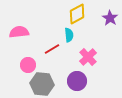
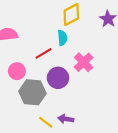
purple circle: (77, 81) -> (58, 78), moved

